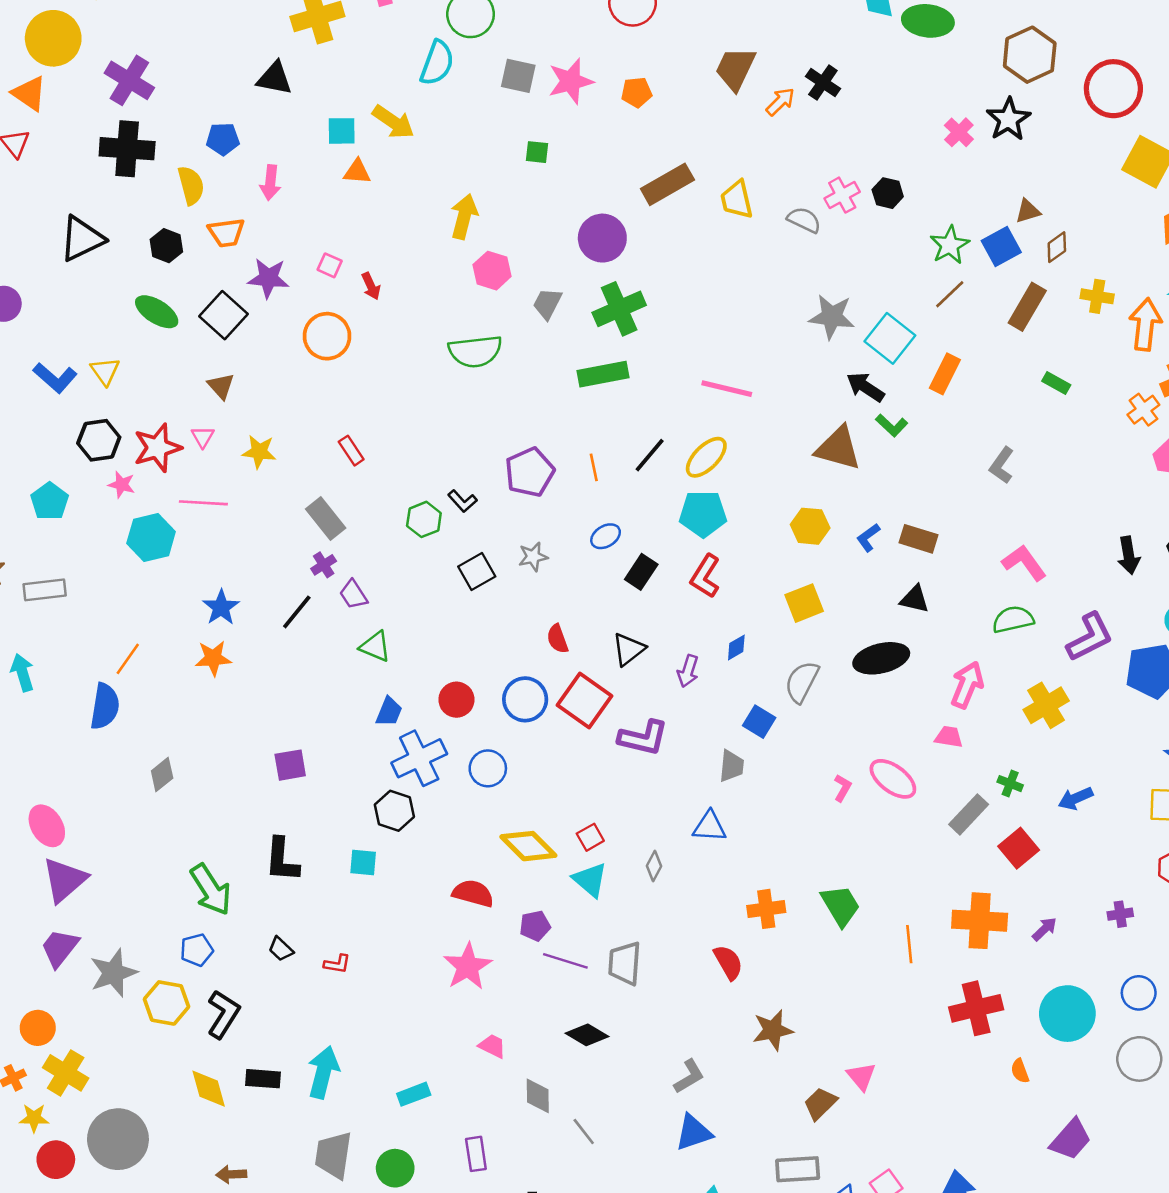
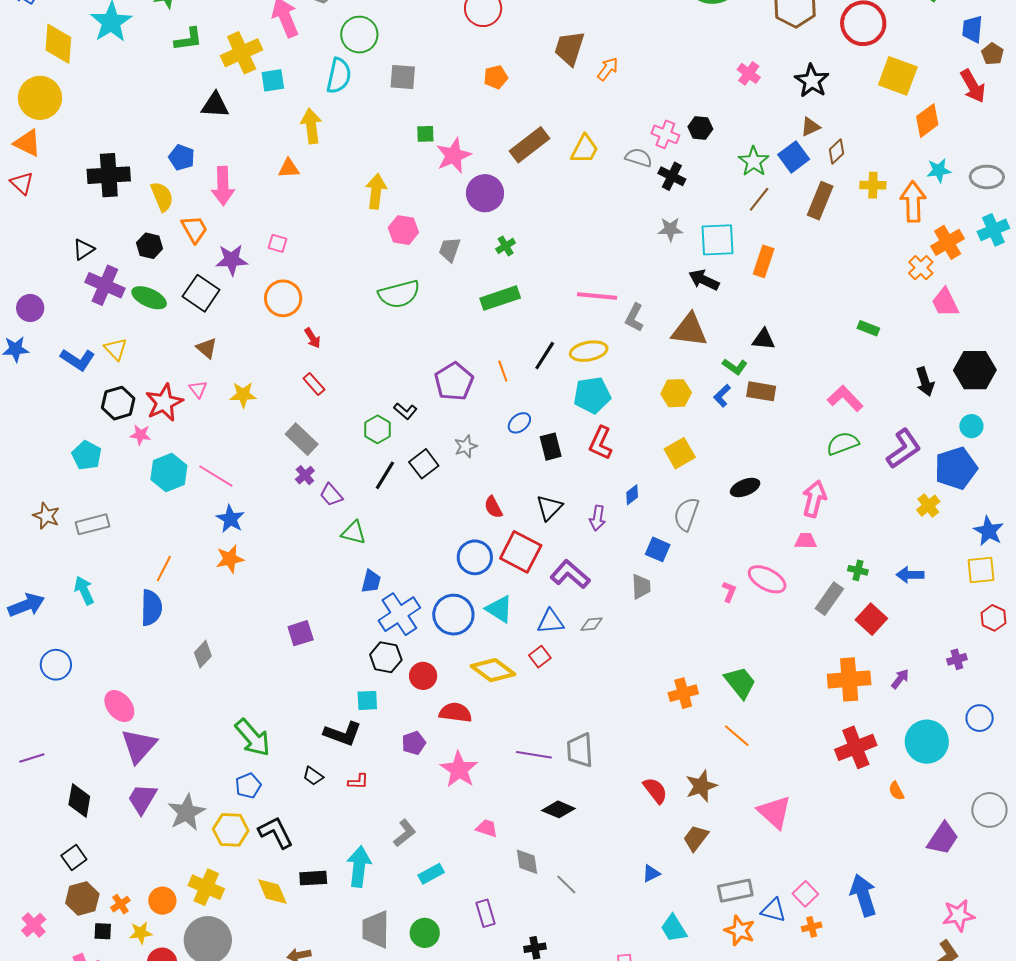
purple cross: (129, 80) -> (105, 285), moved
pink star: (571, 81) -> (454, 156), moved
black cross: (823, 83) -> (672, 176), moved
black star: (1008, 119) -> (812, 81), moved
yellow arrow: (393, 122) -> (311, 126), turned -124
cyan square: (342, 131) -> (273, 80), moved
blue pentagon: (223, 139) -> (182, 157), turned 30
pink arrow: (270, 183) -> (223, 186), size x1.4
pink cross: (842, 195) -> (665, 134), turned -32
yellow trapezoid: (737, 200) -> (585, 149), turned -132
orange trapezoid: (226, 233) -> (194, 229), turned -104
black triangle: (82, 239) -> (84, 249), size x0.6
red arrow: (371, 286) -> (312, 338), moved
green cross: (619, 309) -> (506, 246), size x0.5
gray star: (832, 317) -> (670, 229), size x0.7
cyan square: (890, 338) -> (717, 240), turned -33
green rectangle: (1056, 383) -> (868, 328), moved
green L-shape: (892, 425) -> (735, 367), moved
yellow ellipse: (706, 457) -> (589, 351), turned 42
gray L-shape: (1002, 465) -> (634, 318), moved
pink line: (203, 503) -> (216, 476), moved, turned 36
black rectangle: (641, 572) -> (551, 447), turned -40
black triangle: (915, 599) -> (764, 339), moved
black line: (297, 612) -> (385, 475), moved
black ellipse: (881, 658) -> (745, 487), size x0.7
red circle: (456, 700) -> (423, 676), moved
yellow cross: (1046, 705) -> (928, 506), moved, size x0.7
purple L-shape: (643, 738) -> (570, 574), turned -144
blue circle: (488, 768) -> (453, 615), size x1.4
blue arrow: (1076, 798) -> (910, 575), turned 32
blue triangle: (709, 827) -> (550, 622), moved
black L-shape: (282, 860) -> (343, 734), moved, turned -66
gray diamond: (654, 866) -> (592, 624), moved, turned 65
cyan triangle: (590, 880) -> (499, 609), moved
purple pentagon: (535, 926) -> (414, 743), moved
orange line: (909, 944) -> (737, 736), moved, turned -36
red semicircle: (728, 962) -> (655, 790), moved
black L-shape: (223, 1014) -> (276, 832), turned -51
orange circle: (38, 1028) -> (162, 901), moved
gray circle: (1139, 1059) -> (989, 810), moved
yellow cross: (66, 1073) -> (206, 887), moved
gray L-shape: (689, 1076) -> (405, 833), moved
pink triangle: (861, 1076) -> (774, 812), size x1.5
brown trapezoid: (820, 1104) -> (696, 838), moved
blue triangle: (694, 1133) -> (651, 874), size x0.6

